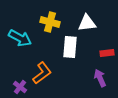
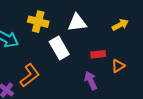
white rectangle: (70, 47) -> (59, 48), turned -35

